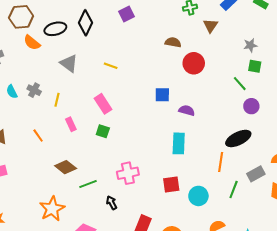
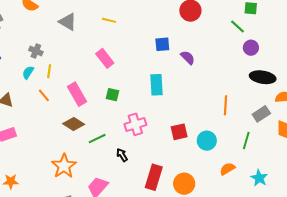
cyan semicircle: (12, 92) -> (28, 72), moved, turned 64
yellow line: (57, 100) -> (49, 71), moved
purple semicircle: (187, 110) -> (188, 58), turned 35
pink rectangle: (71, 124) -> (77, 94), moved, size x1.6
green square: (103, 131) -> (113, 95), moved
black ellipse: (238, 138) -> (263, 77), moved, turned 40
cyan rectangle: (179, 143) -> (157, 85), moved
green line: (234, 190) -> (246, 141), moved

